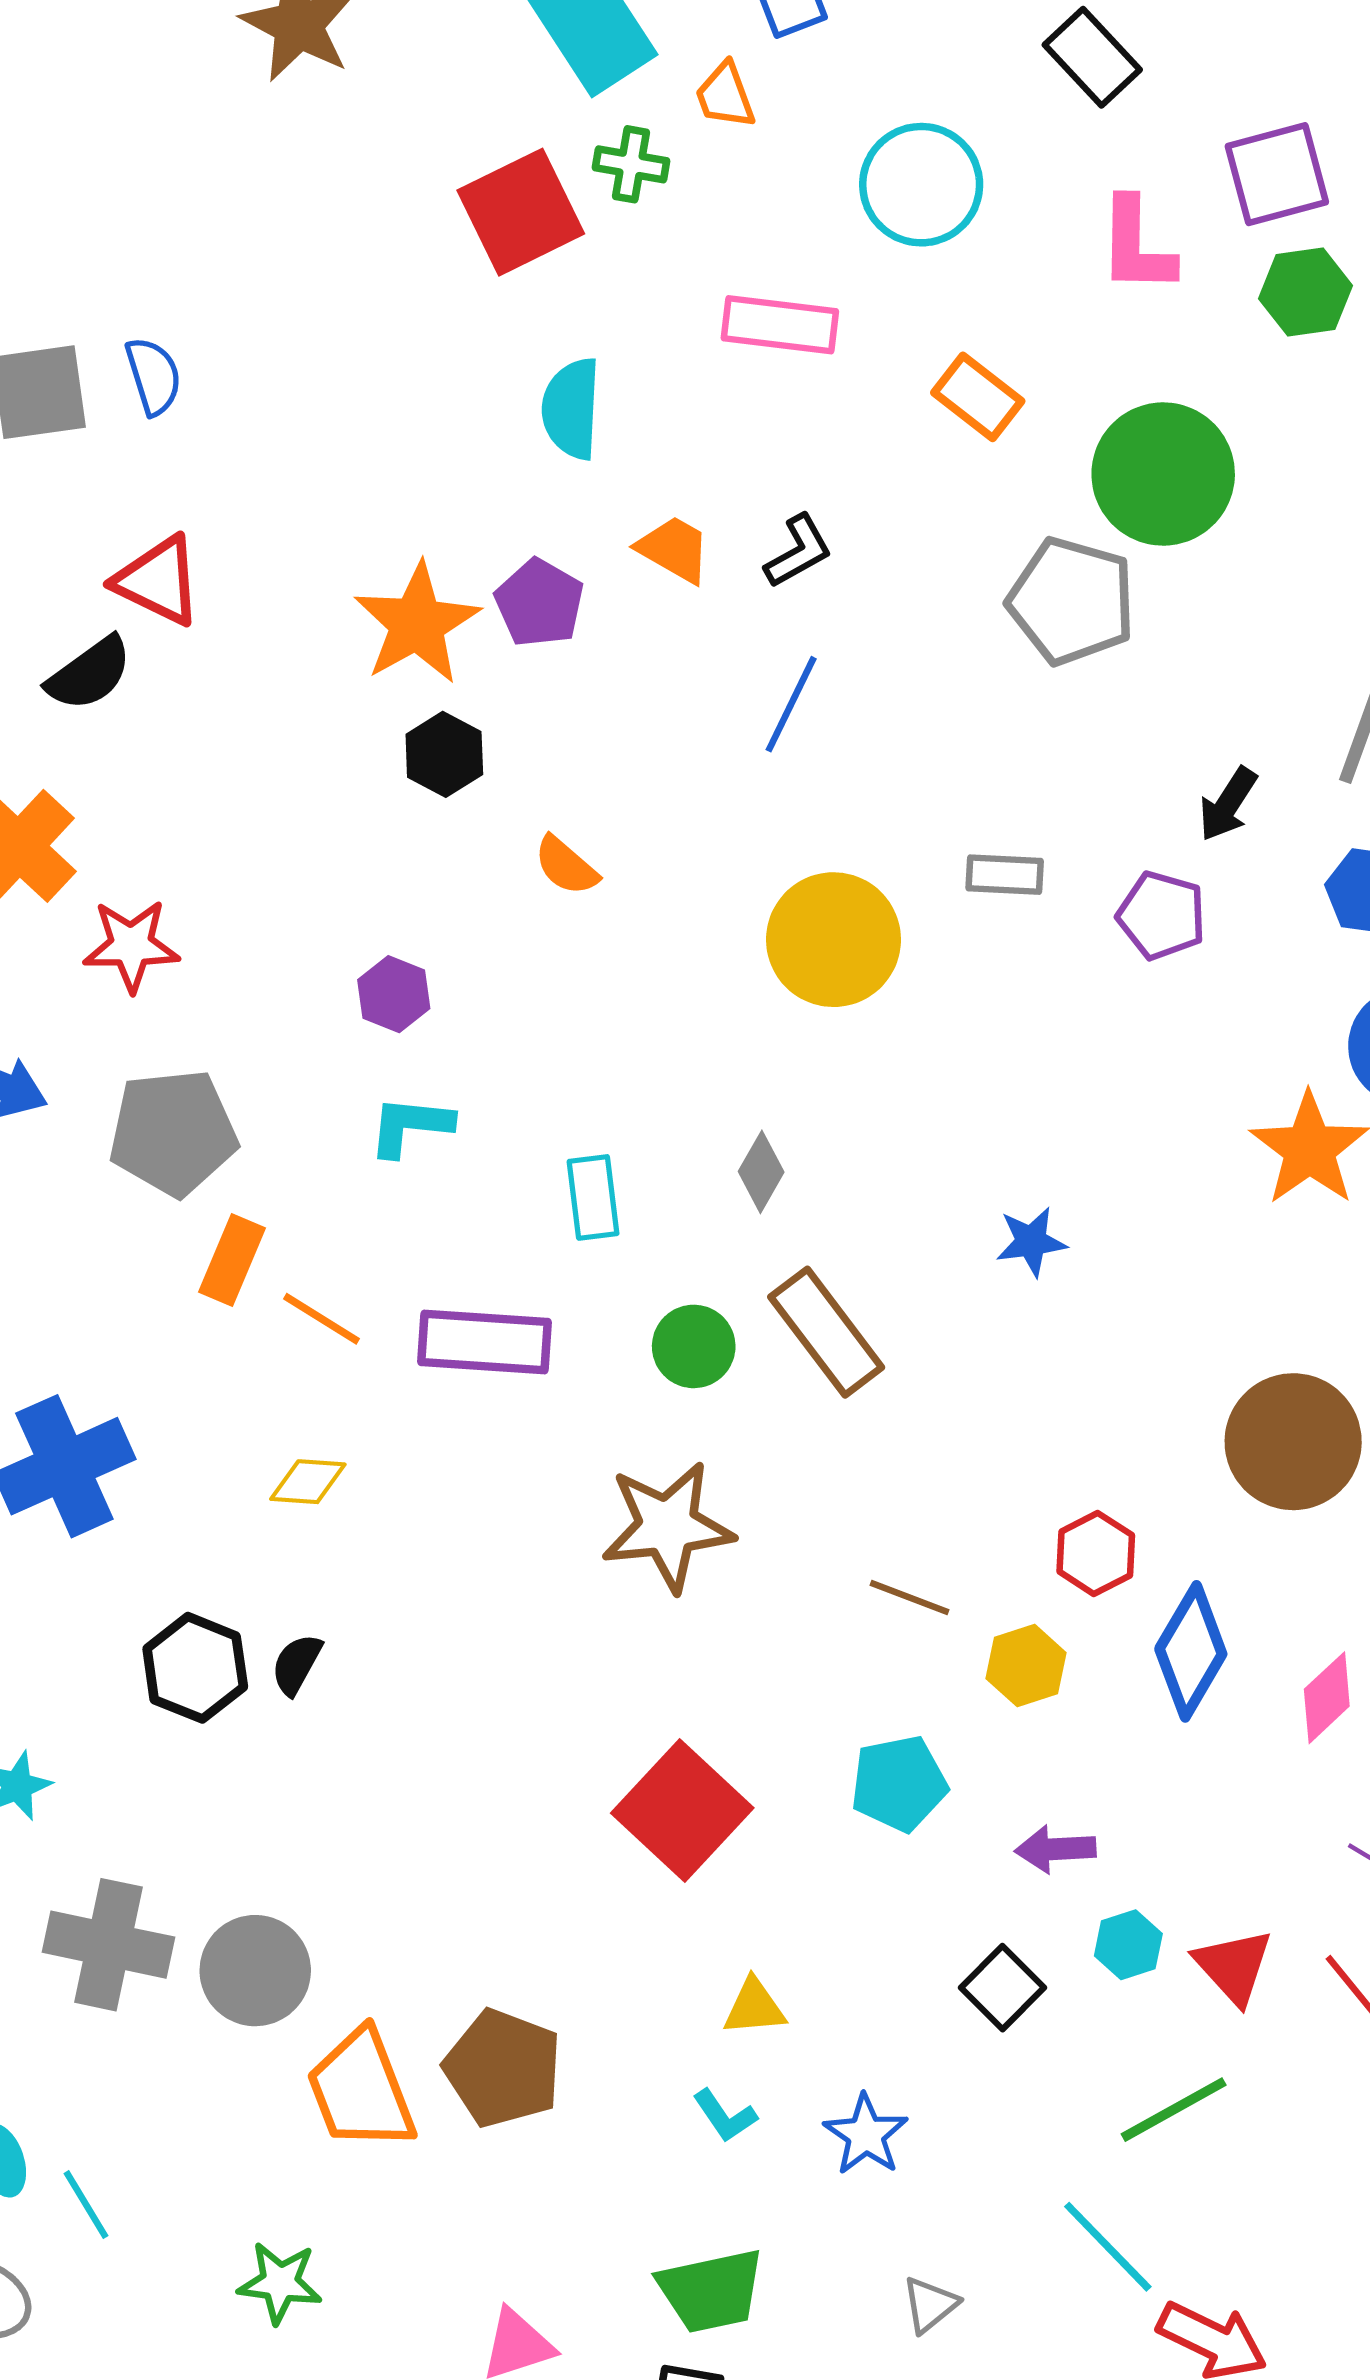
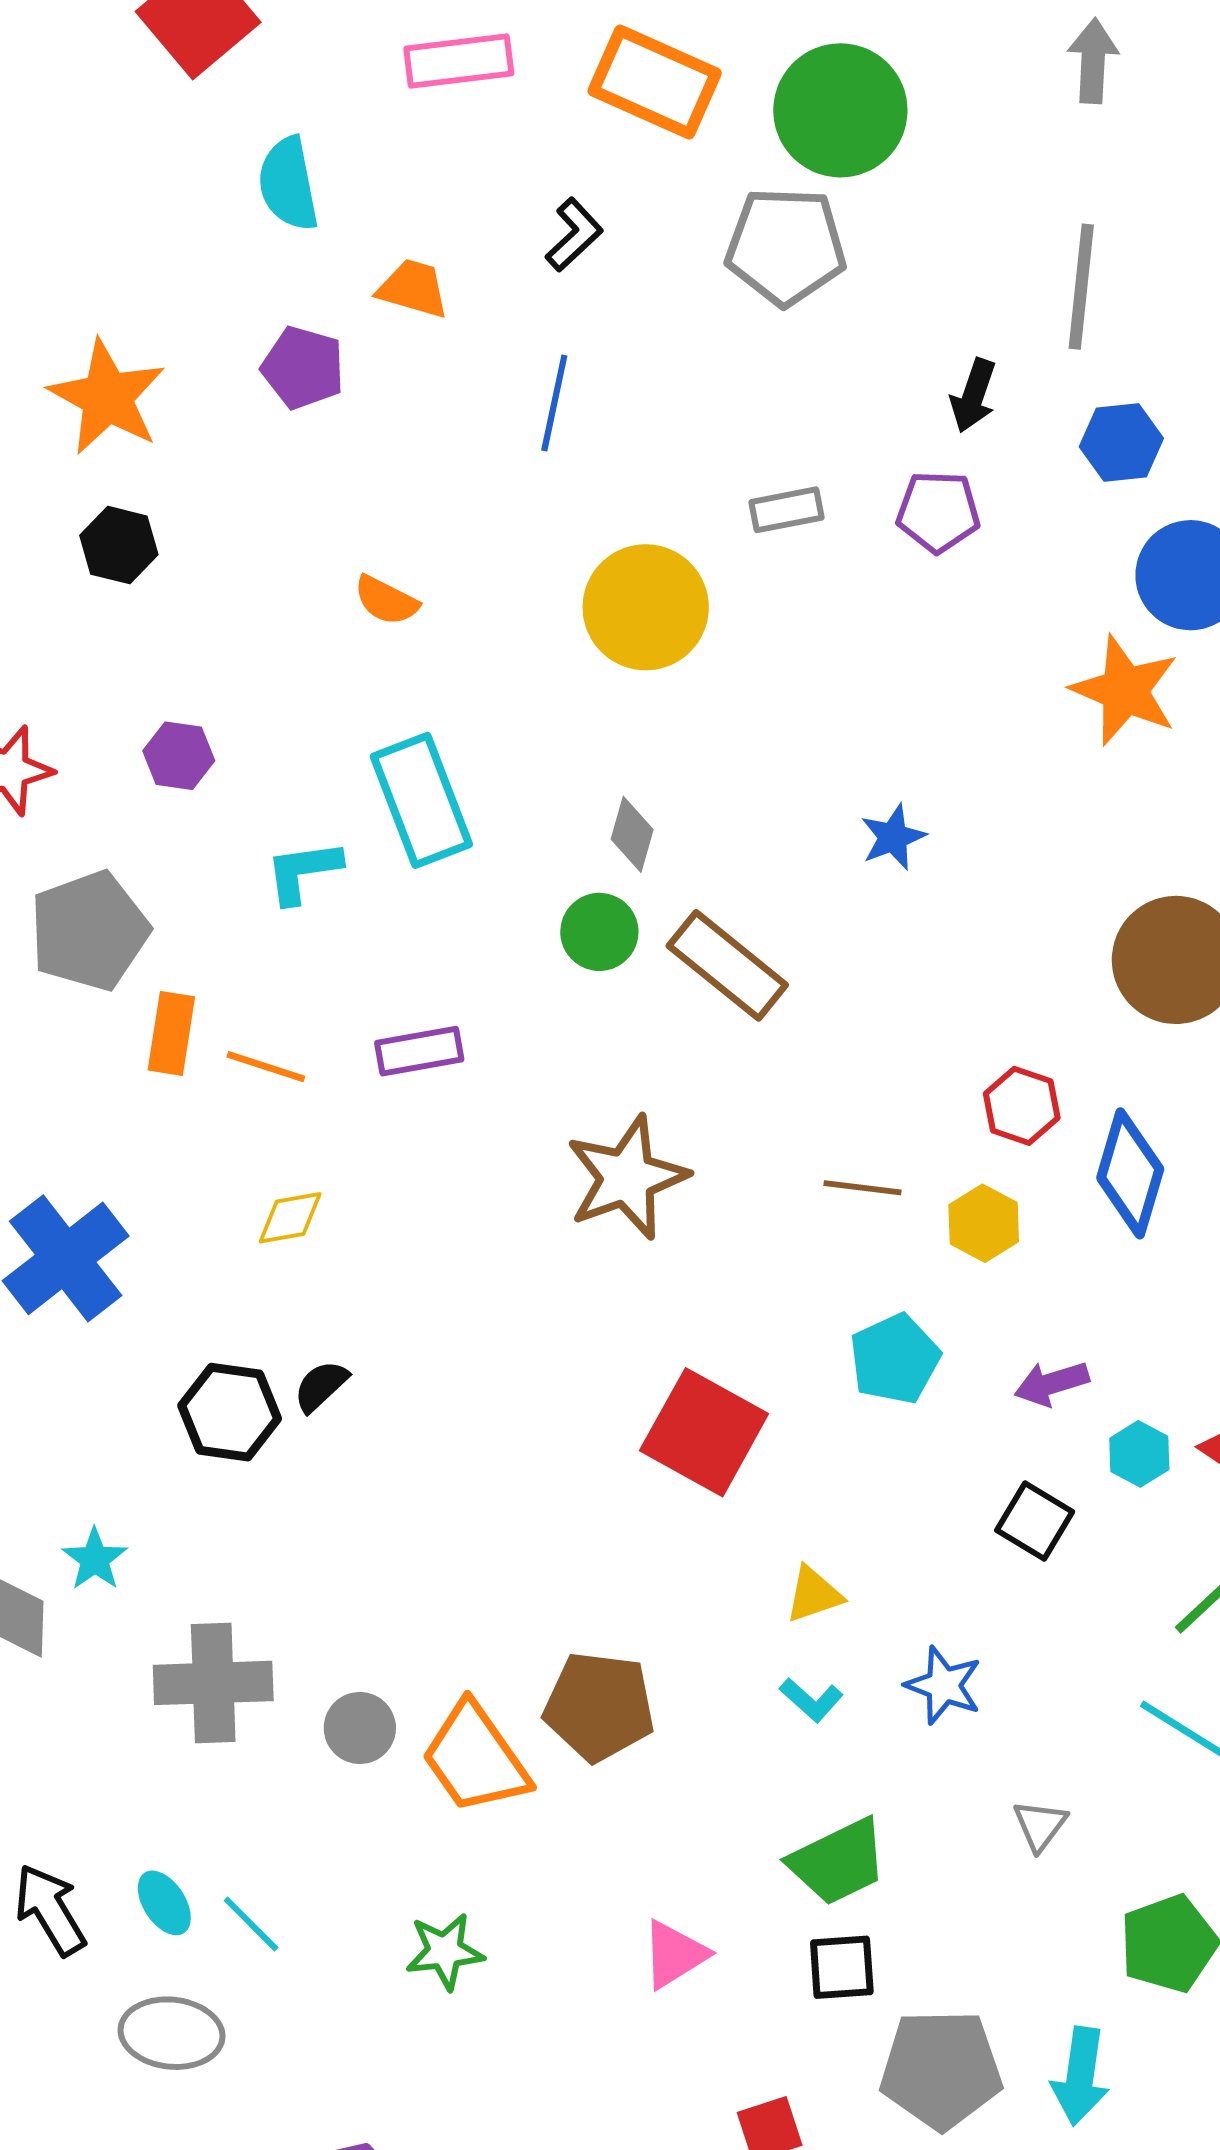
orange rectangle: (978, 397) -> (655, 82), size x1.5
black L-shape: (798, 551) -> (574, 235), moved
orange star: (417, 624) -> (107, 397), moved
black hexagon: (444, 754) -> (119, 545), moved
purple hexagon: (394, 994) -> (179, 756), moved
cyan rectangle: (593, 1197) -> (421, 800), moved, size x1.6
purple rectangle: (485, 1342) -> (419, 1051), size x0.7
green circle: (694, 1346) -> (599, 932), moved
black semicircle: (297, 1664) -> (321, 1386), turned 32
gray circle: (255, 1971) -> (360, 1728), moved, size x0.7

